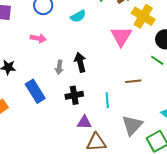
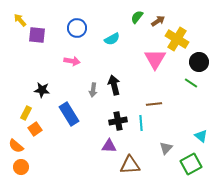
brown line: (133, 81) -> (154, 104), moved
black cross: (74, 95) -> (118, 121), moved
purple triangle: (84, 122) -> (109, 146), moved
gray triangle: (132, 125) -> (166, 148), size x0.6

